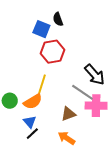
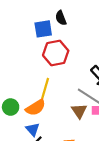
blue square: (41, 29) -> (43, 29), turned -30
brown triangle: (68, 114) -> (79, 111), moved, turned -42

